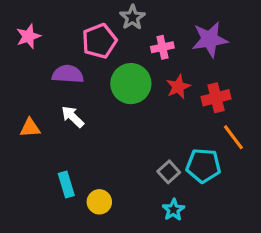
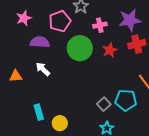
pink star: (28, 36) -> (24, 18), moved
red cross: (216, 98) -> (137, 44), moved

